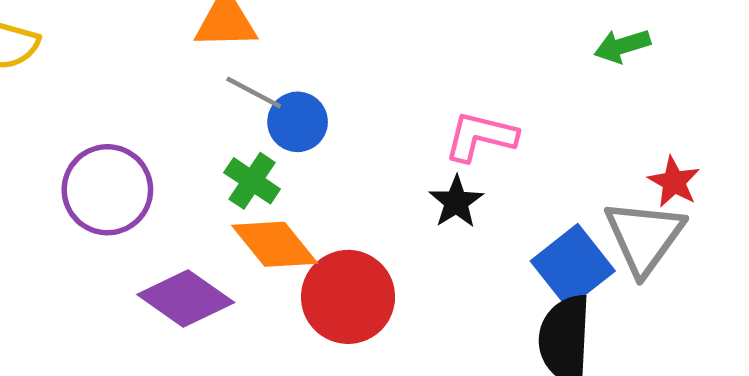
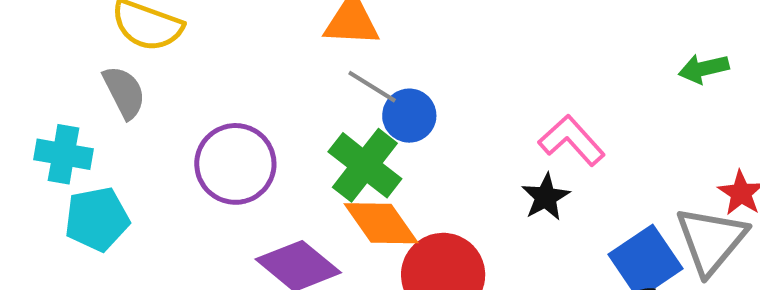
pink L-shape: (481, 137) -> (572, 140), turned 30
green cross: (252, 181) -> (365, 165), size x1.5

